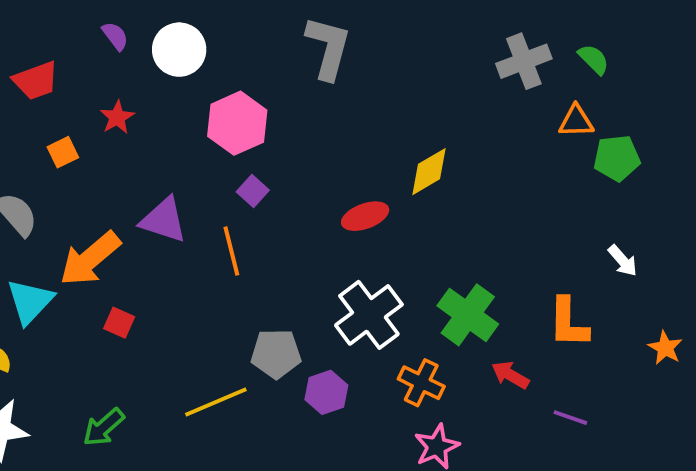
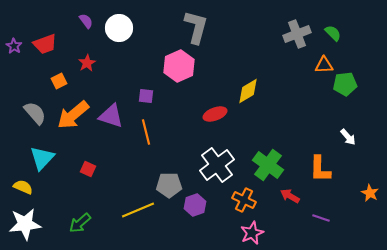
pink hexagon: (237, 123) -> (179, 66), moved
purple square: (253, 191) -> (146, 96), moved, turned -35
orange arrow: (90, 259) -> (73, 115), moved
orange star: (665, 348) -> (370, 193), moved

